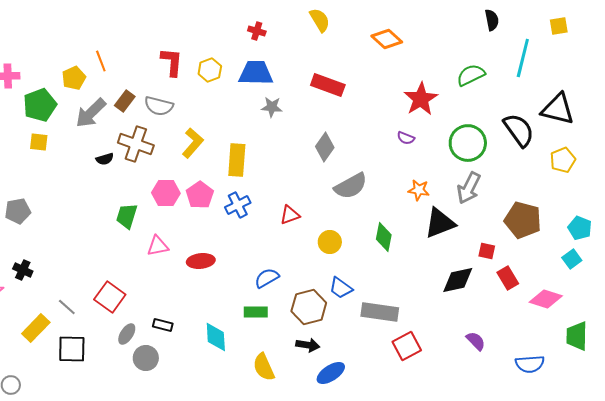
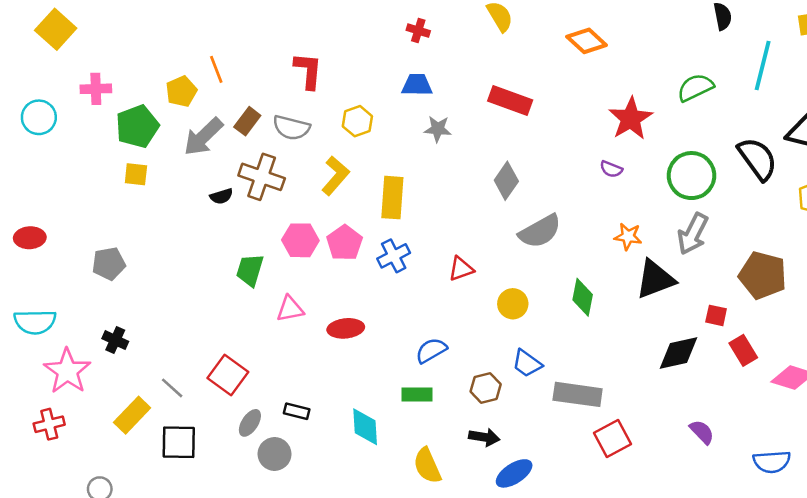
yellow hexagon: (210, 70) -> (357, 121), moved
blue trapezoid: (256, 73) -> (417, 85), size x0.7
brown hexagon: (309, 307) -> (486, 388), size x0.7

